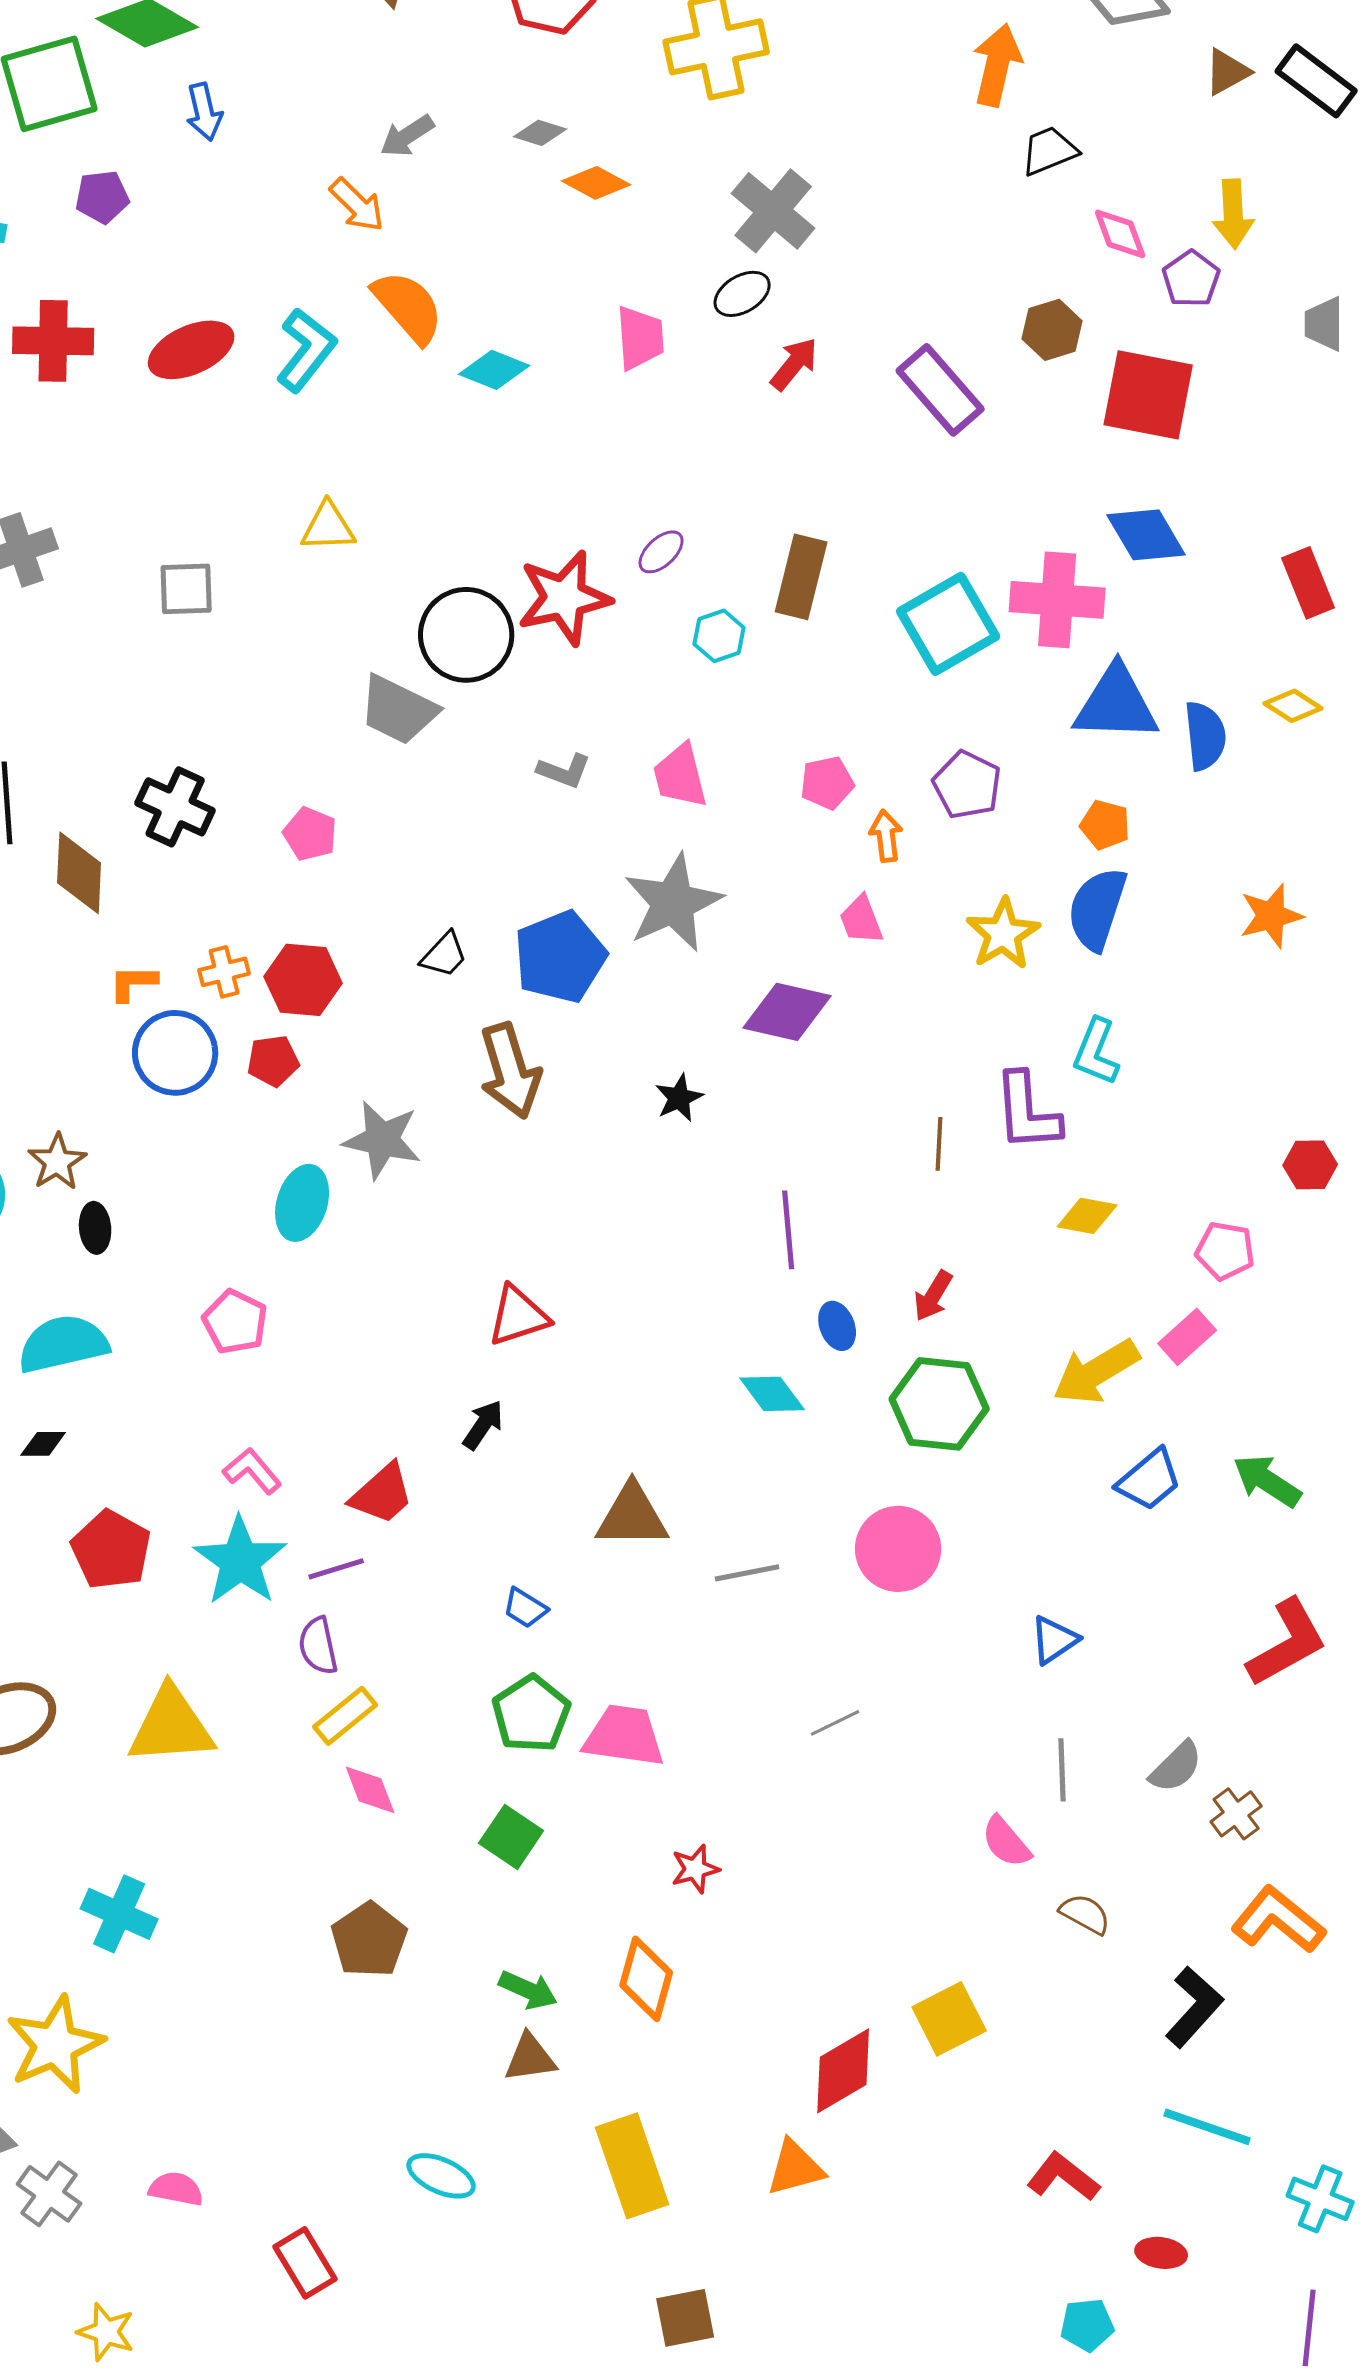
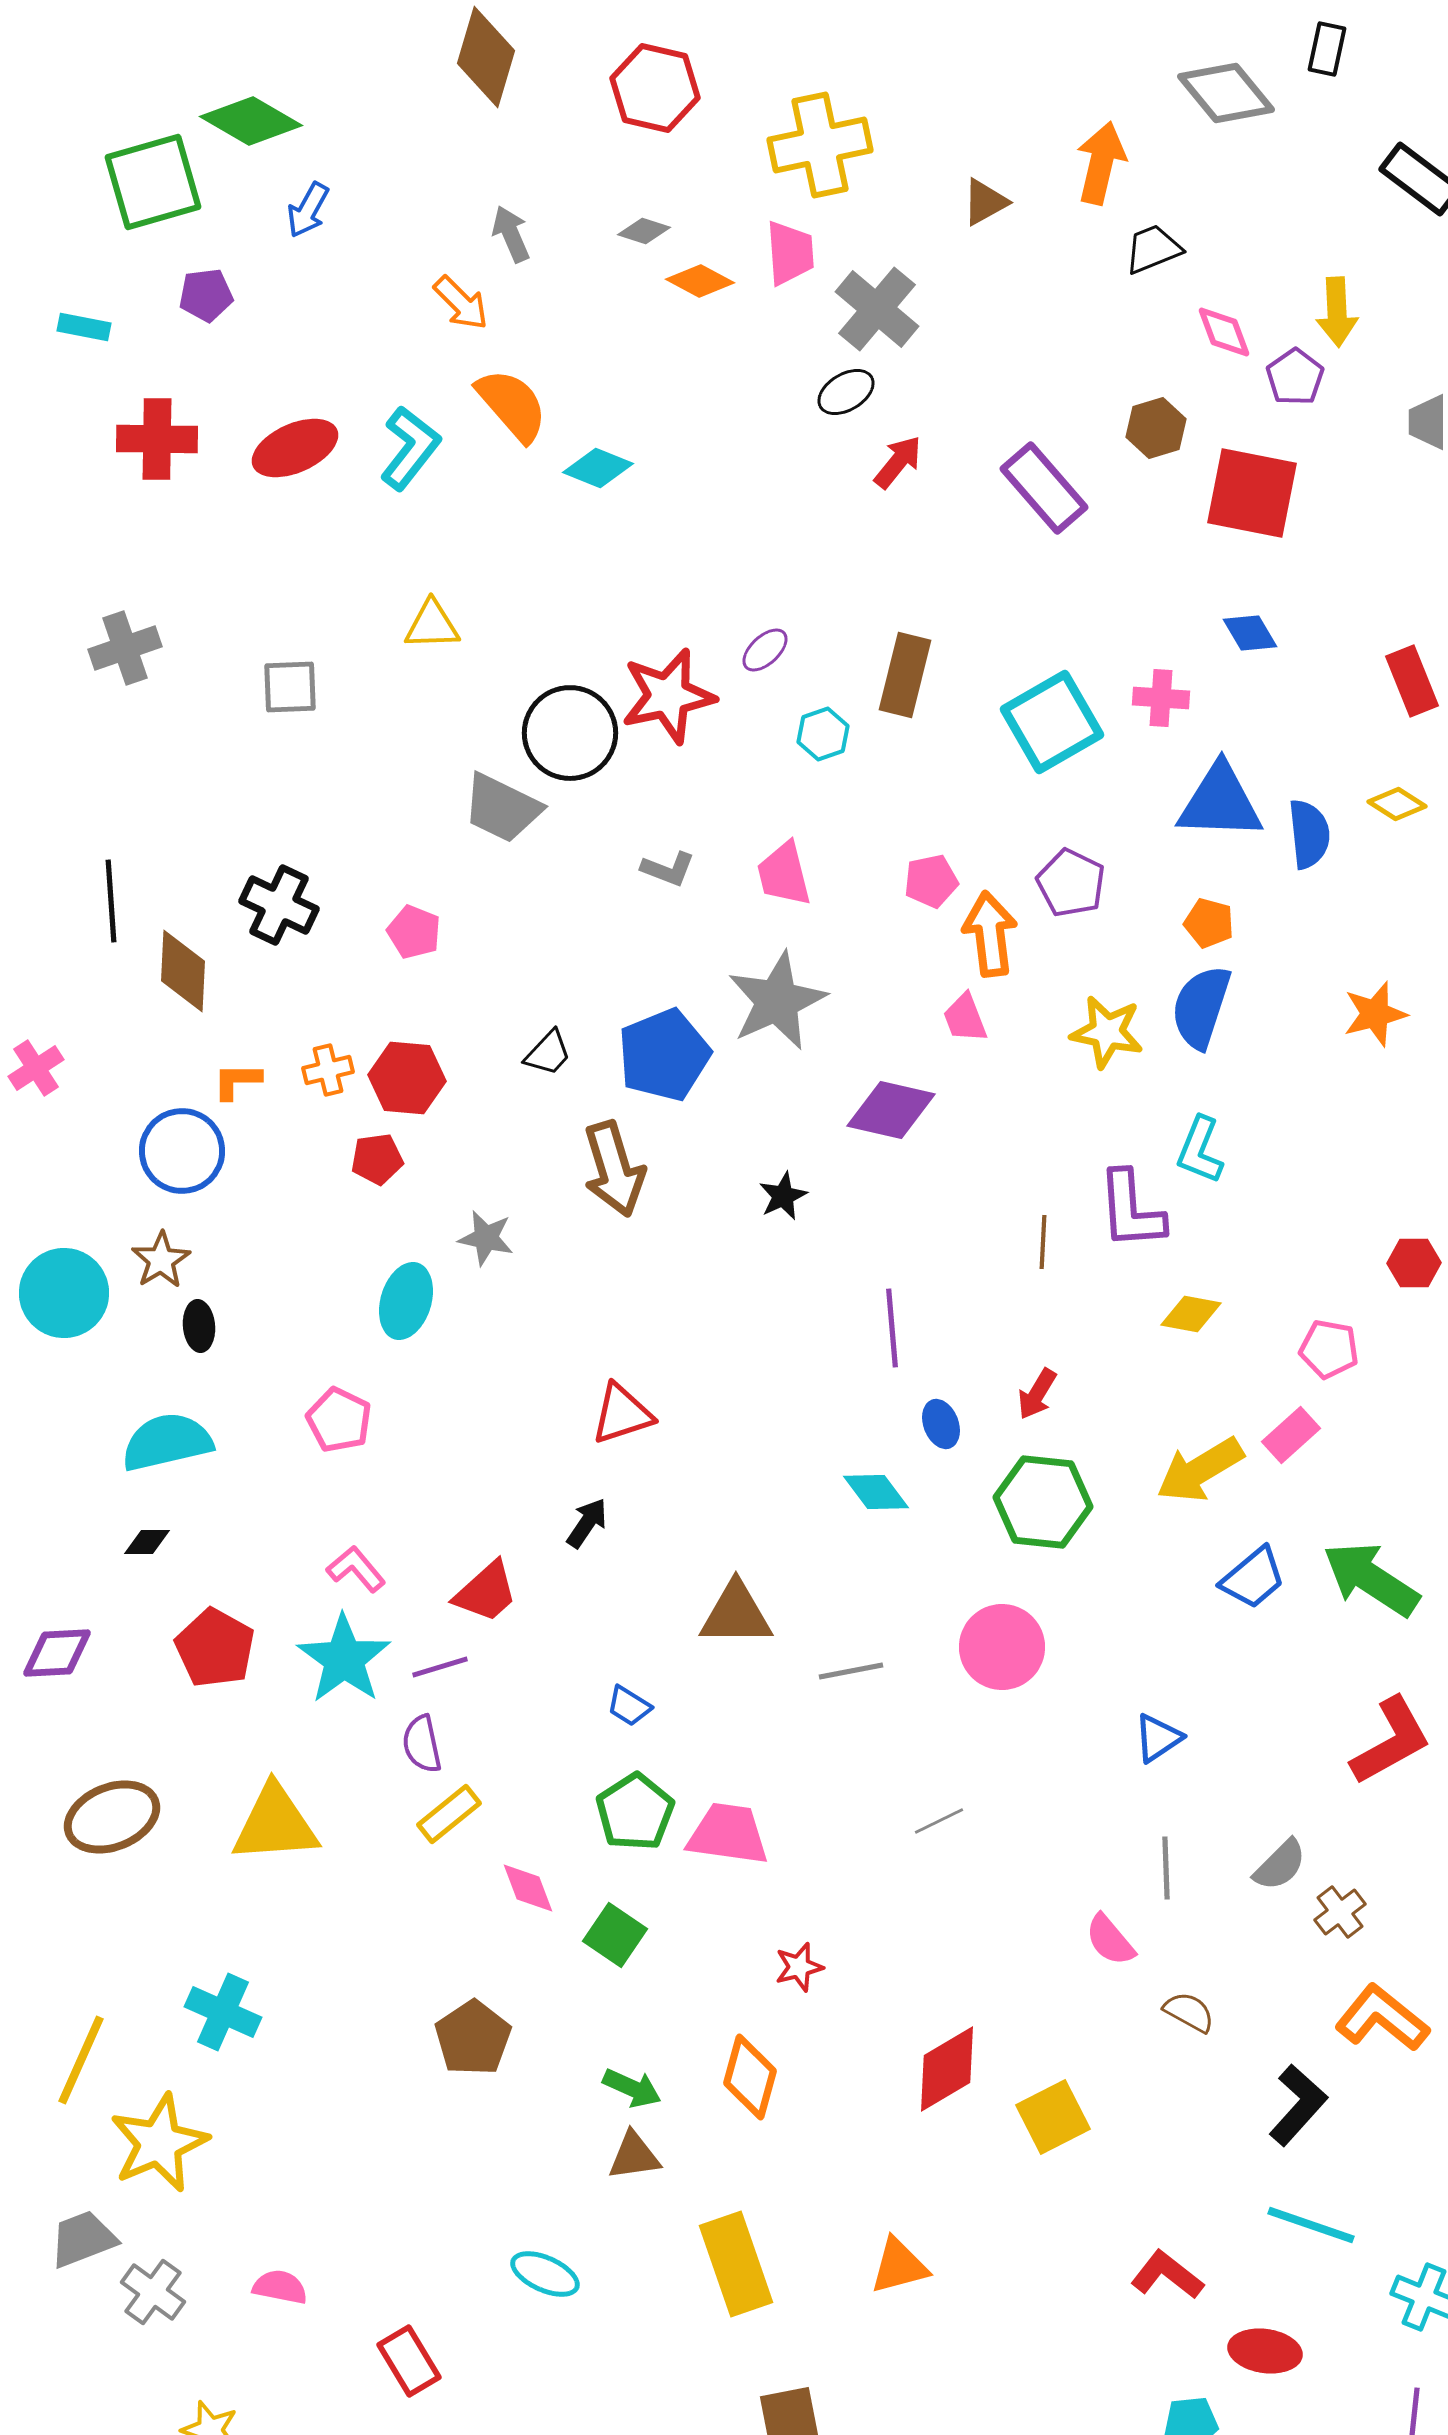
brown triangle: (1227, 72) -> (985, 202), moved
blue arrow: (204, 112) -> (308, 210), turned 42
gray arrow: (407, 136) -> (511, 234), turned 100
pink trapezoid: (640, 338) -> (790, 253), moved
blue diamond: (1146, 535) -> (1250, 633), size x0.7
pink cross: (1057, 600) -> (1161, 698), size x0.6
orange arrow: (886, 836) -> (990, 934), size x1.6
yellow star: (1003, 934) -> (1107, 1032), turned -30
blue circle: (175, 1053) -> (182, 1151), moved
gray star: (382, 1140) -> (486, 1238), size x0.7
green arrow: (1267, 1481) -> (1371, 1579), size x1.4
pink diamond: (370, 1790) -> (528, 1888), moved
red diamond: (843, 2071) -> (947, 2069), moved
red ellipse: (1161, 2253) -> (1265, 2351), size x1.4

